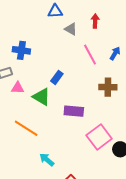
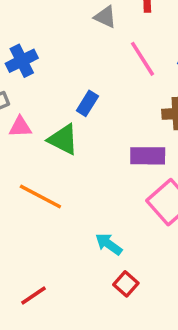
blue cross: (21, 50) -> (22, 61), turned -30
purple rectangle: (74, 111) -> (148, 156), moved
cyan arrow: (47, 160) -> (109, 244), moved

